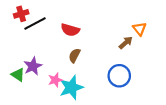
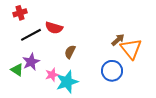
black line: (35, 23) -> (31, 35), moved
orange triangle: (140, 29) -> (131, 49), moved, size x1.6
red semicircle: (70, 30) -> (54, 28), moved

